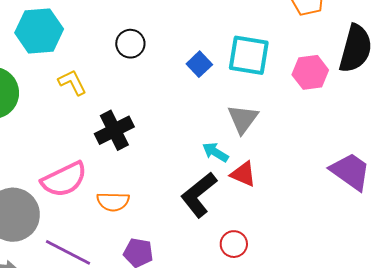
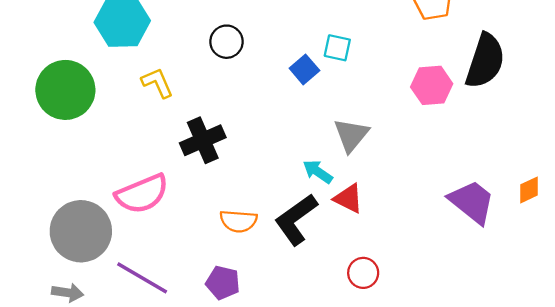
cyan square: (249, 55) -> (337, 48), moved, size x0.6
orange semicircle: (113, 202) -> (238, 221), moved
red circle: (234, 244) -> (363, 273), moved

